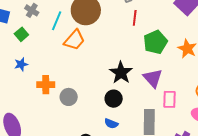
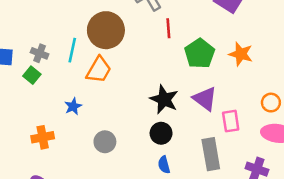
gray cross: (32, 10) -> (40, 53), moved
blue star: (21, 64) -> (73, 106), moved
orange cross: (46, 85) -> (43, 137), moved
blue semicircle: (111, 124) -> (164, 165), turned 64

